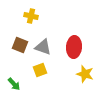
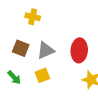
gray triangle: (43, 47) -> (46, 50), turned -42
green arrow: (14, 84) -> (14, 77), moved

